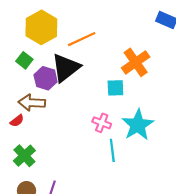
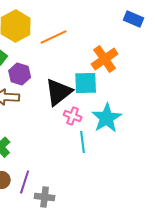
black triangle: (66, 68) -> (59, 92), moved
cyan square: (115, 88) -> (86, 83), size x1.4

